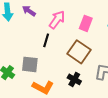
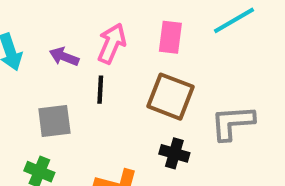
purple arrow: (29, 11) -> (64, 57), moved
gray square: (30, 64) -> (54, 121), moved

